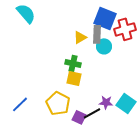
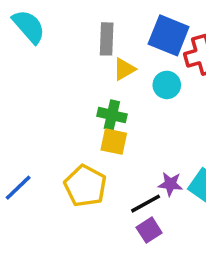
gray rectangle: (97, 34) -> (107, 39), moved
purple square: (79, 117) -> (149, 230), moved, turned 32

